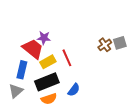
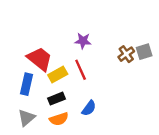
purple star: (44, 38) -> (83, 41), moved
black rectangle: (47, 82) -> (56, 99), size x0.6
gray triangle: (16, 91) -> (26, 118), moved

